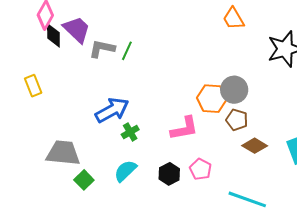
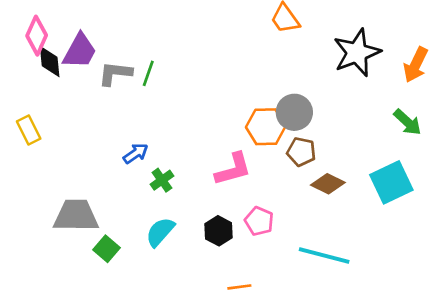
purple trapezoid: (77, 29) -> (80, 51), turned 80
blue arrow: (112, 110) -> (136, 153), size x0.6

